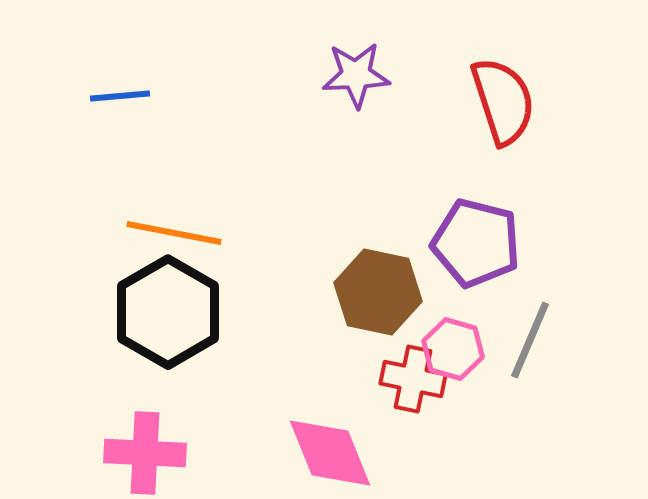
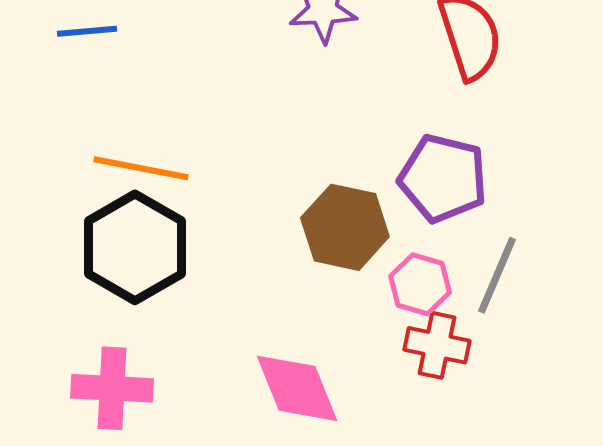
red cross: (413, 379) -> (437, 345), moved

